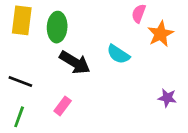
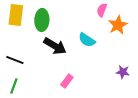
pink rectangle: (63, 106) -> (67, 81), moved

